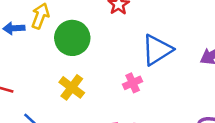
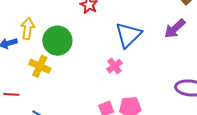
yellow cross: (72, 87) -> (40, 66), moved

